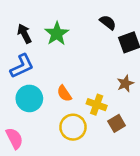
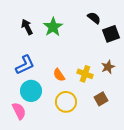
blue L-shape: (22, 66) -> (25, 65), moved
cyan circle: (29, 98) -> (31, 91), moved
yellow cross: (97, 105) -> (85, 74), moved

